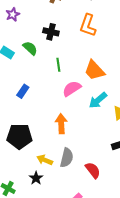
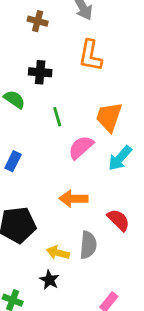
orange trapezoid: (94, 70) -> (109, 117), turned 70
orange arrow: (61, 124) -> (73, 199), turned -78
red semicircle: (93, 170) -> (118, 220), moved

